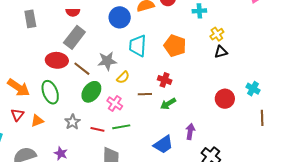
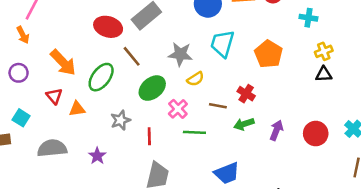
red ellipse: (57, 60) -> (108, 27), moved
brown line: (82, 69) -> (132, 56), moved
green ellipse: (50, 92) -> (101, 77), turned 45
red triangle: (17, 115) -> (54, 96), turned -32
green line: (121, 127) -> (194, 132), moved
red line: (97, 129) -> (149, 136), turned 64
purple arrow: (190, 132) -> (276, 130), moved

